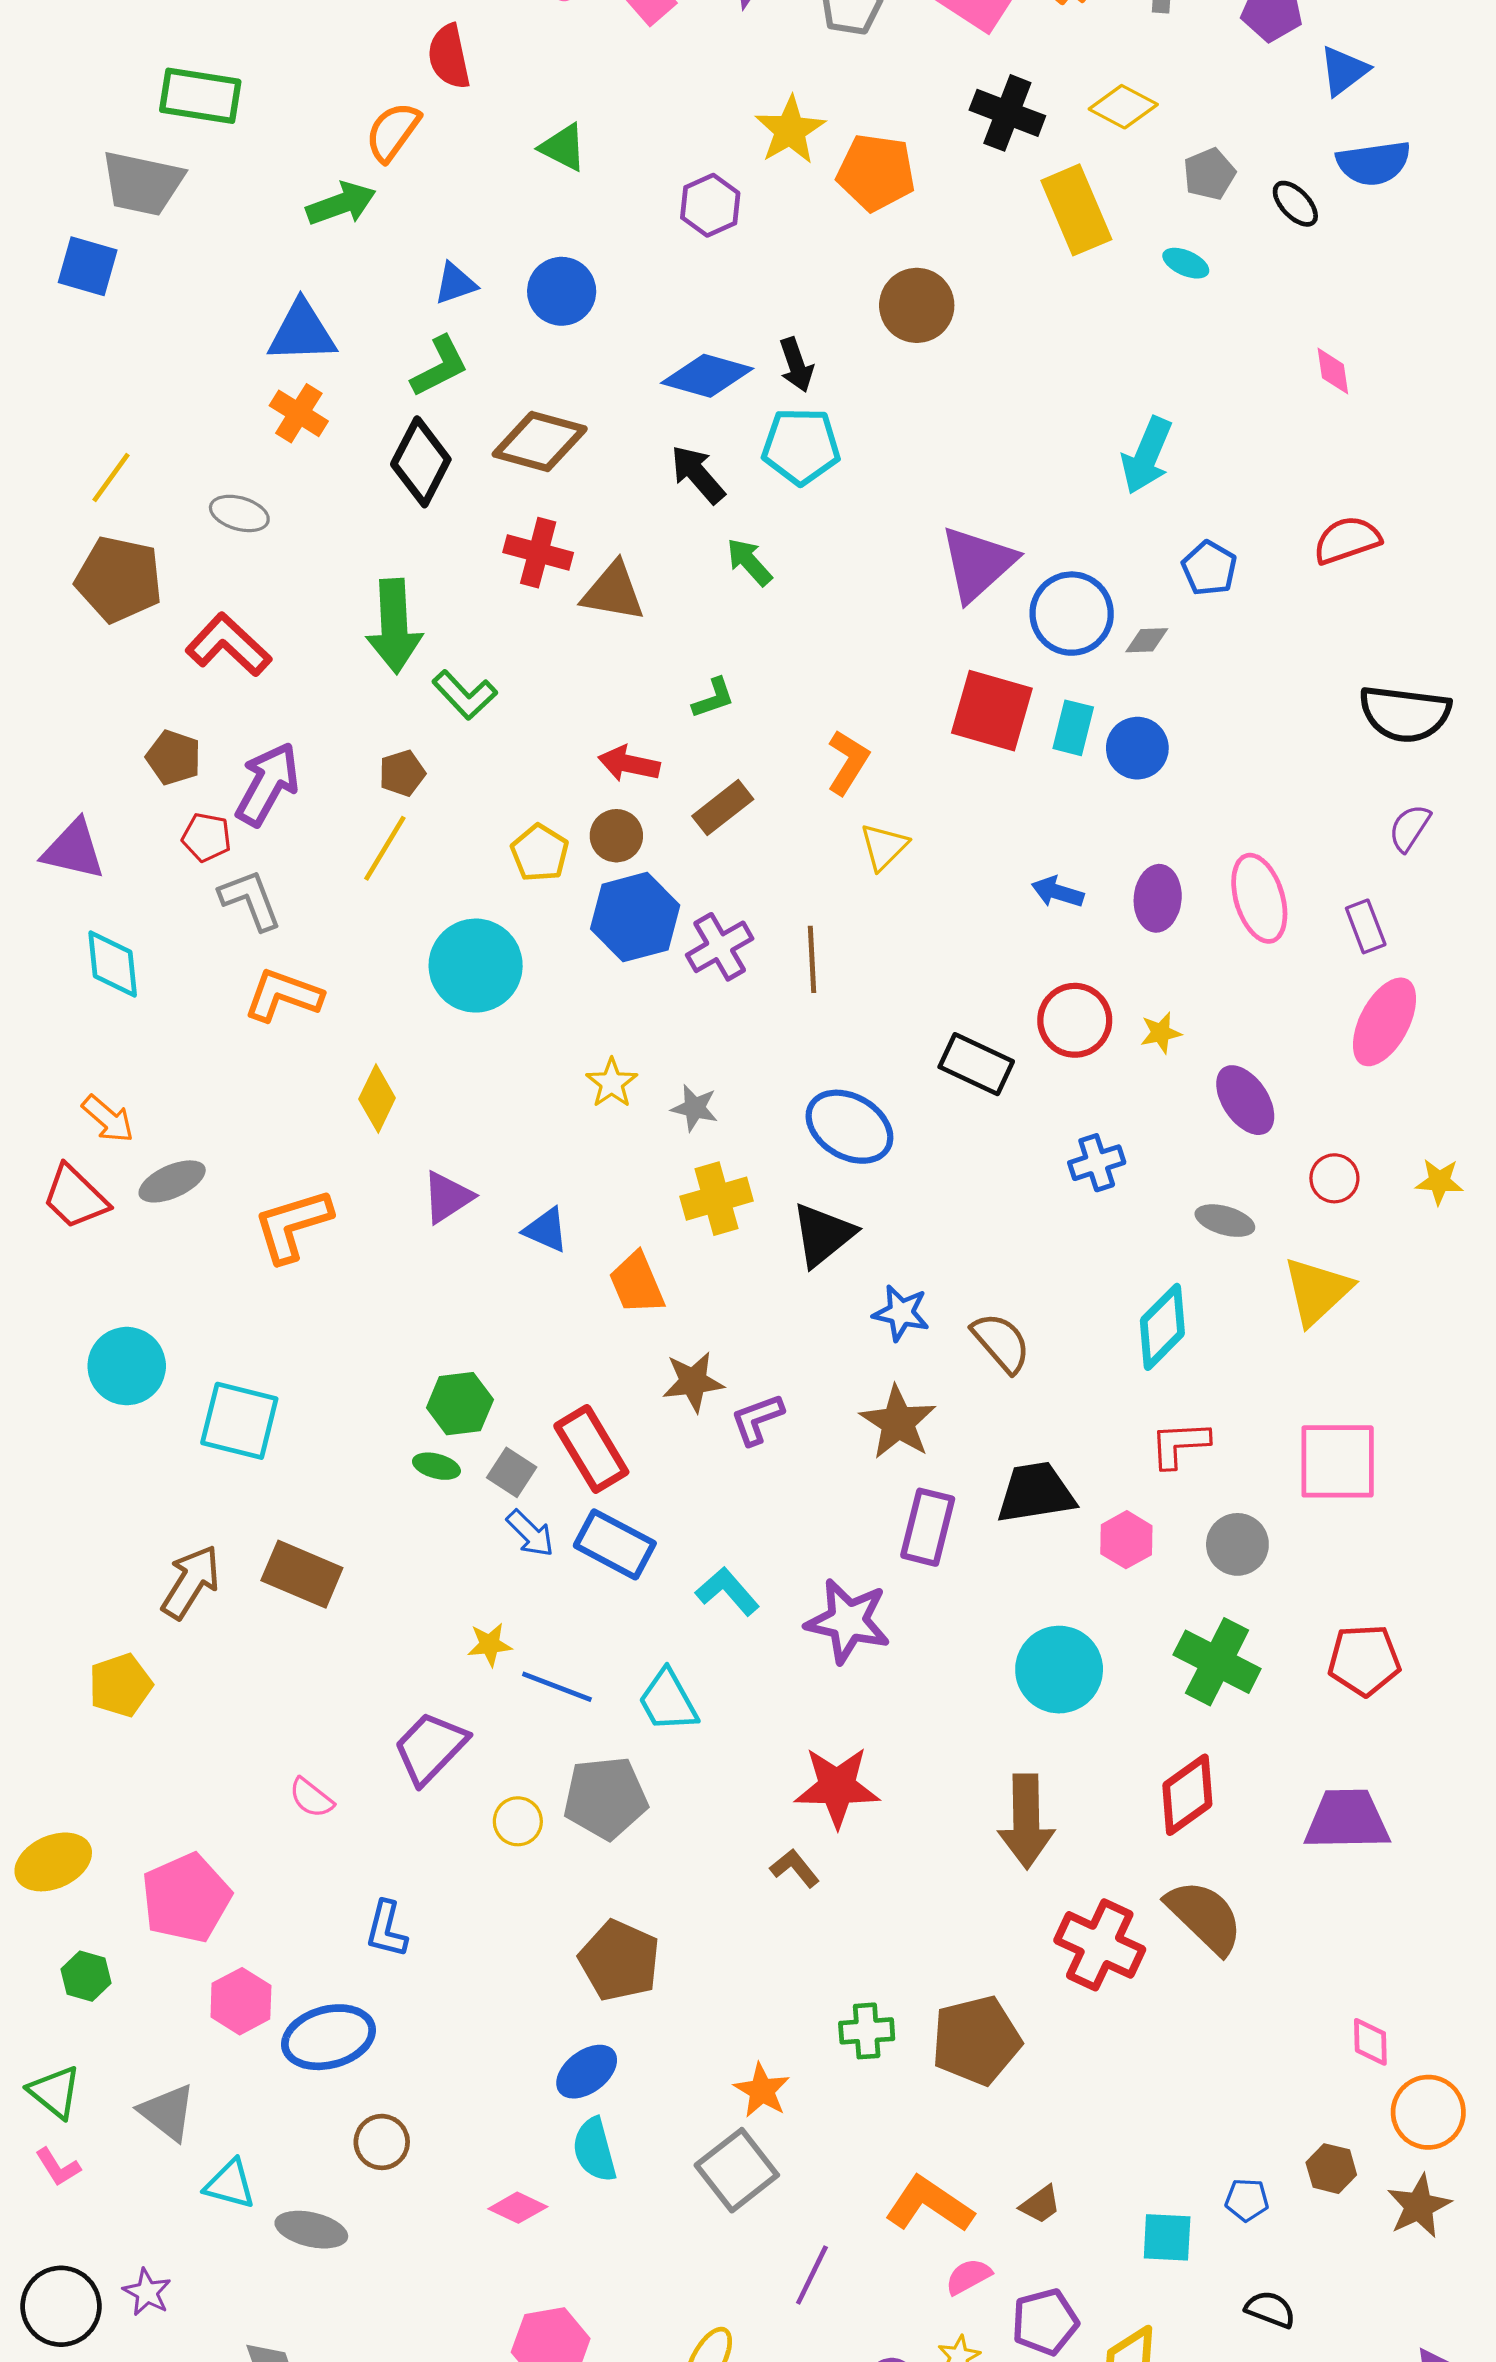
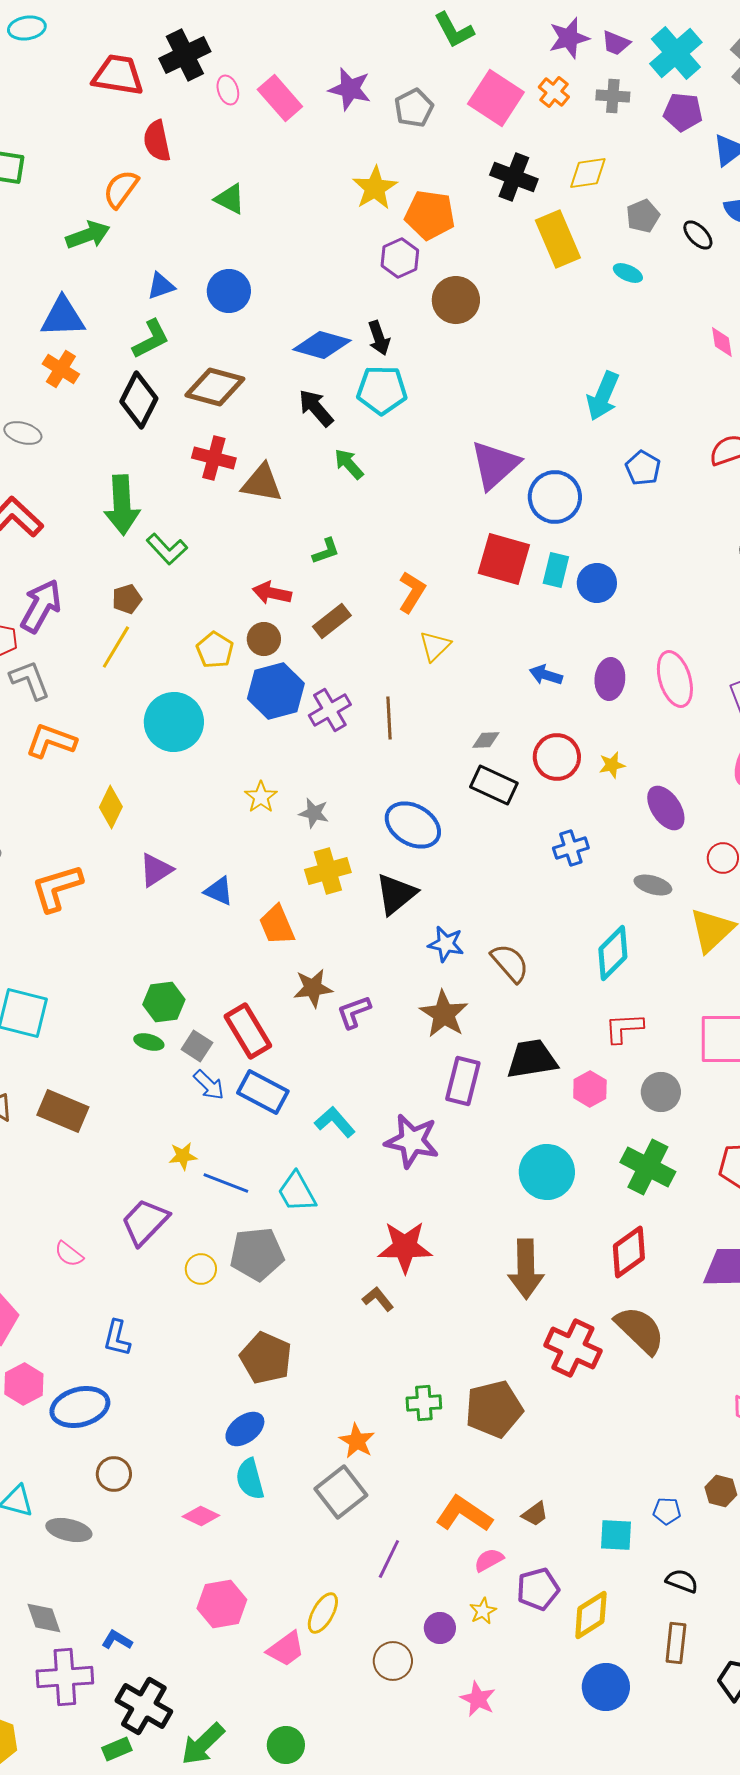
yellow diamond: (1123, 107) -> (588, 173), turned -36
purple hexagon: (710, 205) -> (400, 258), moved
gray diamond: (1147, 640) -> (486, 740), moved

